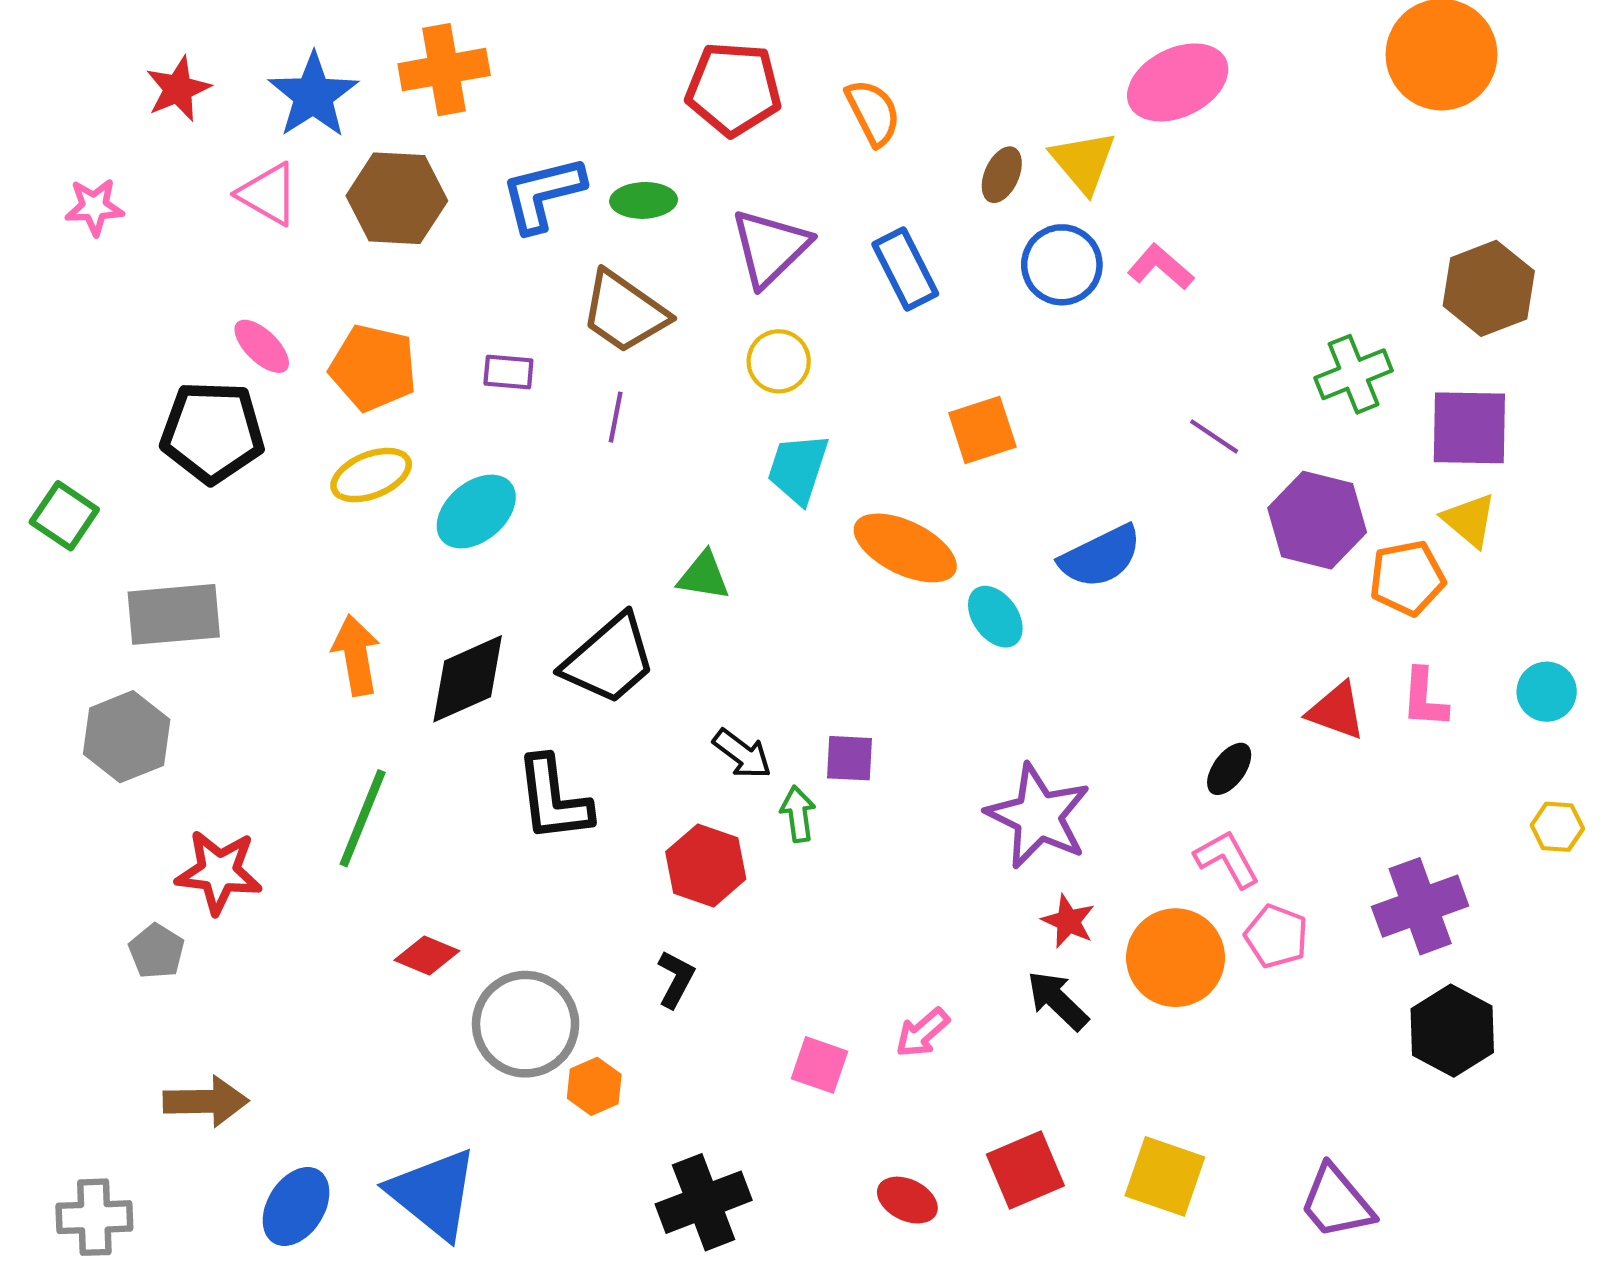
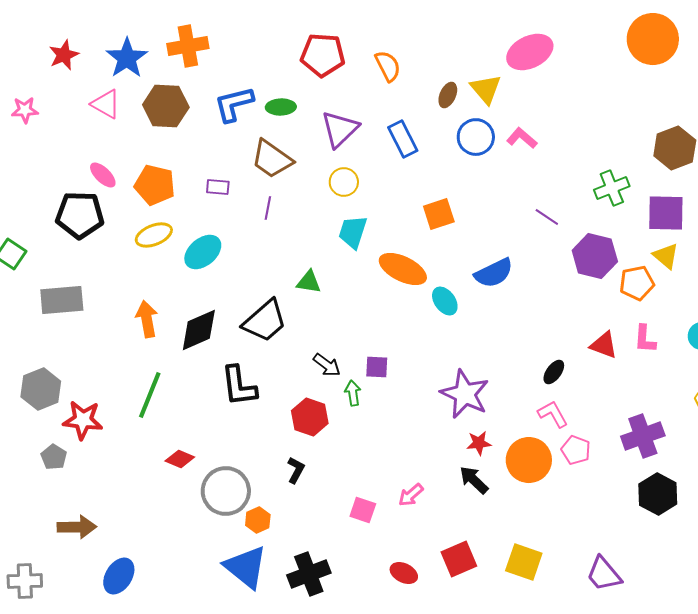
gray hexagon: (127, 737) -> (41, 389), moved
red star: (1068, 921) -> (479, 443), turned -30
blue triangle: (433, 1194) -> (246, 567), moved

